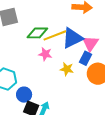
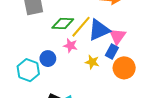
yellow line: (55, 35) -> (81, 27), turned -30
blue circle: (24, 95) -> (48, 59), moved

